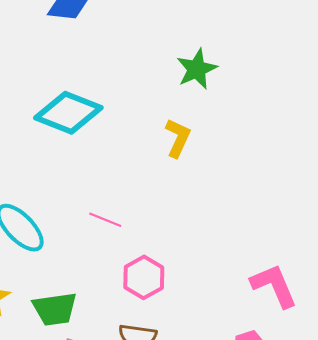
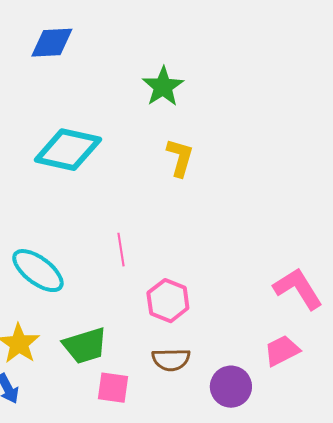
green star: (197, 69) -> (163, 87), moved
pink line: (105, 220) -> (121, 250), turned 68

